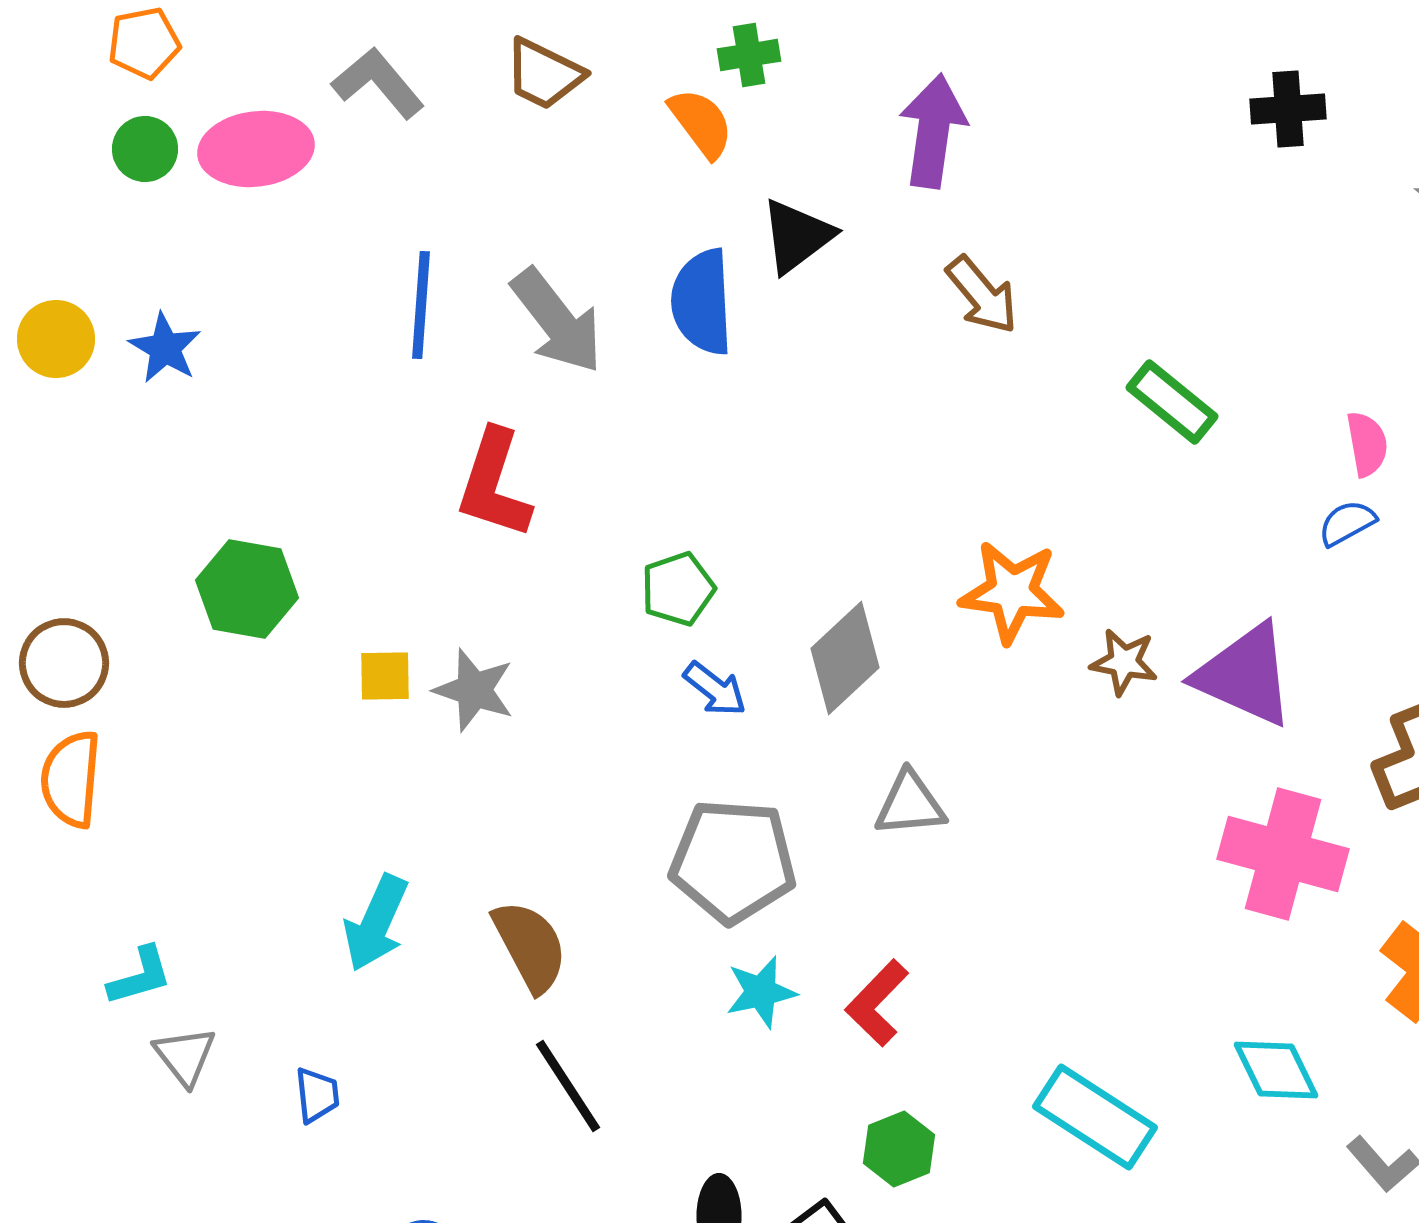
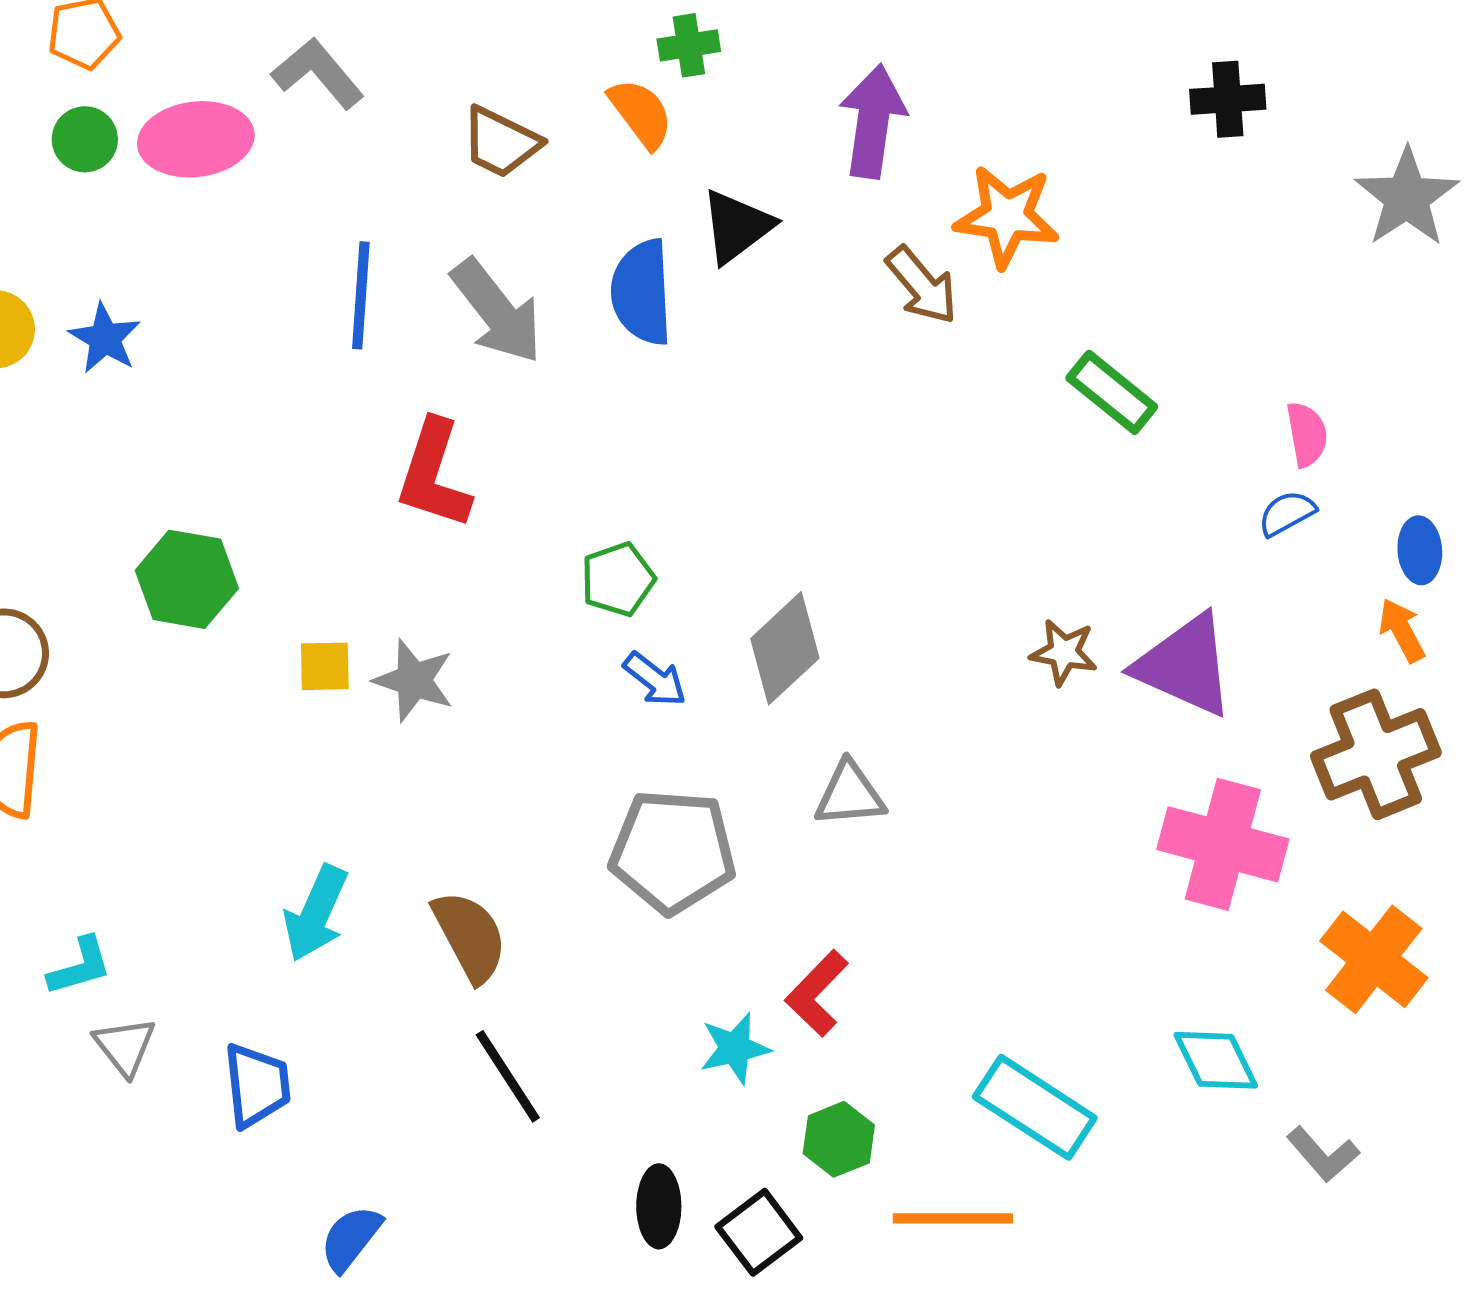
brown trapezoid: (544, 74) -> (501, 142), moved
orange star: (1012, 592) -> (1007, 216), moved
cyan star: (761, 992) -> (735, 1048), moved
blue trapezoid: (317, 1095) -> (257, 1085), size x1.5

